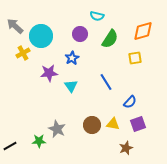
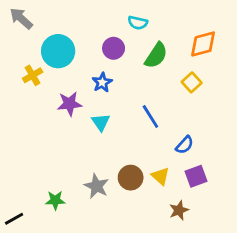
gray arrow: (15, 26) -> (21, 18), moved
yellow square: (135, 58) -> (192, 82), turned -32
yellow triangle: (113, 124) -> (160, 176), turned 32
gray star: (57, 129) -> (96, 186), moved
black line: (10, 146) -> (14, 219), moved

